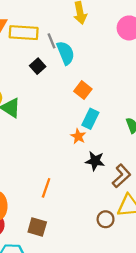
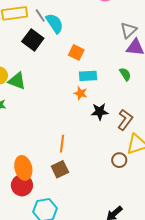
black square: (38, 66) -> (33, 40), size x1.5
cyan rectangle: (90, 119) -> (88, 76), turned 72
brown square: (37, 227) -> (60, 169), moved, turned -30

